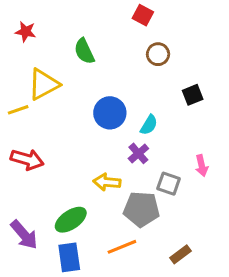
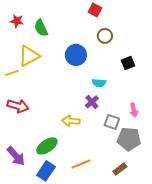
green semicircle: (84, 51) -> (41, 28), moved
blue circle: (110, 113) -> (76, 55), moved
cyan semicircle: (149, 125) -> (99, 83), turned 64
gray pentagon: (141, 209) -> (129, 139), moved
blue rectangle: (69, 257) -> (46, 171), turned 42

